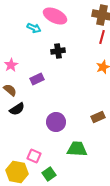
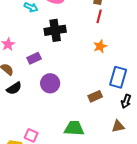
black cross: (58, 51) -> (55, 30), size x1.5
purple circle: (56, 122) -> (50, 83), moved

